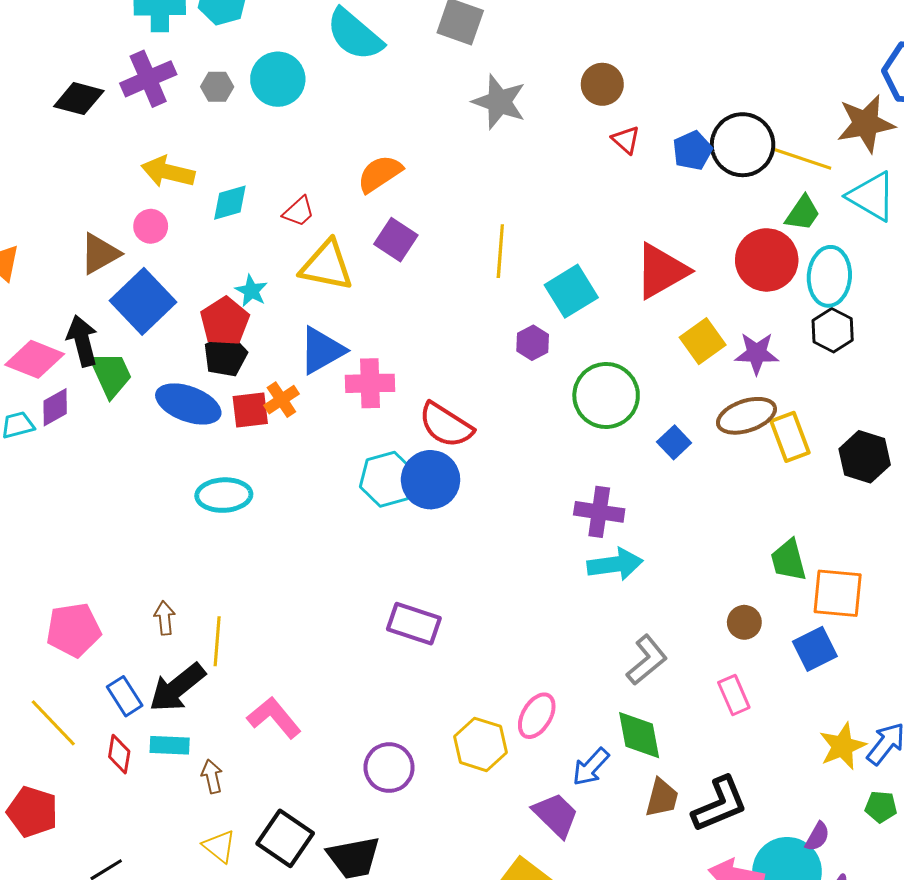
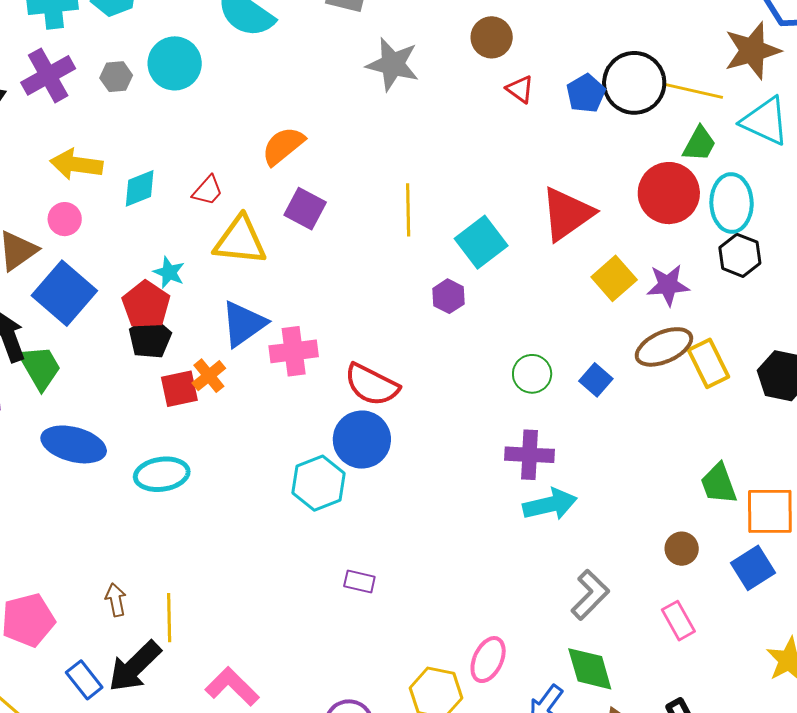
green circle: (606, 395) -> (532, 374), moved, size x0.6
blue ellipse: (188, 404) -> (74, 444), moved
cyan hexagon: (387, 479) -> (319, 483), moved
purple rectangle: (414, 624) -> (359, 582), size x0.6

